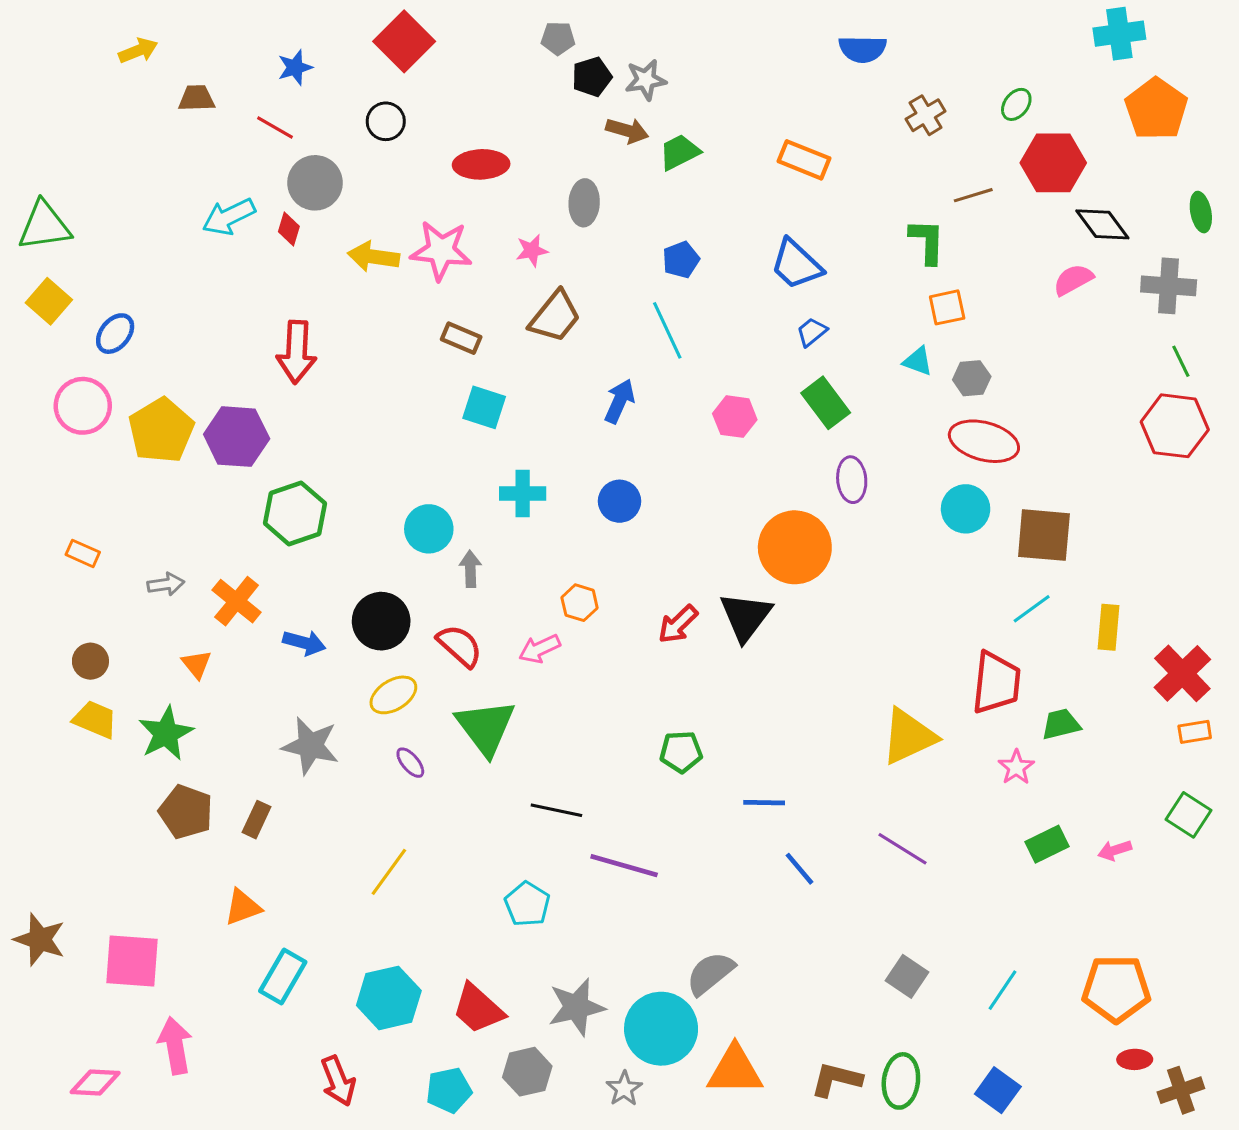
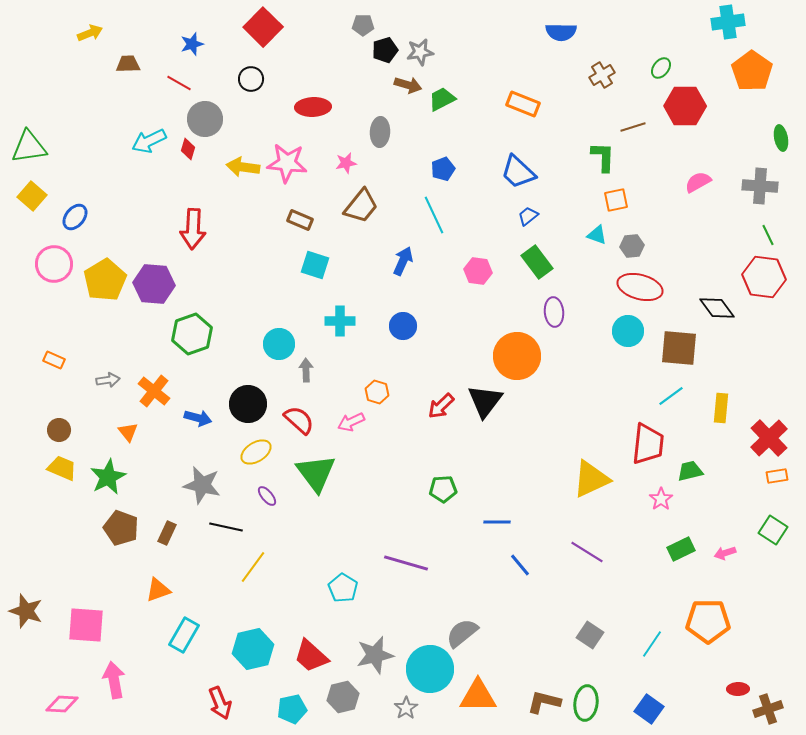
black diamond: (1102, 224) -> (717, 308), moved
black line: (556, 810) -> (226, 527), moved
orange pentagon: (1116, 989) -> (708, 621), moved

